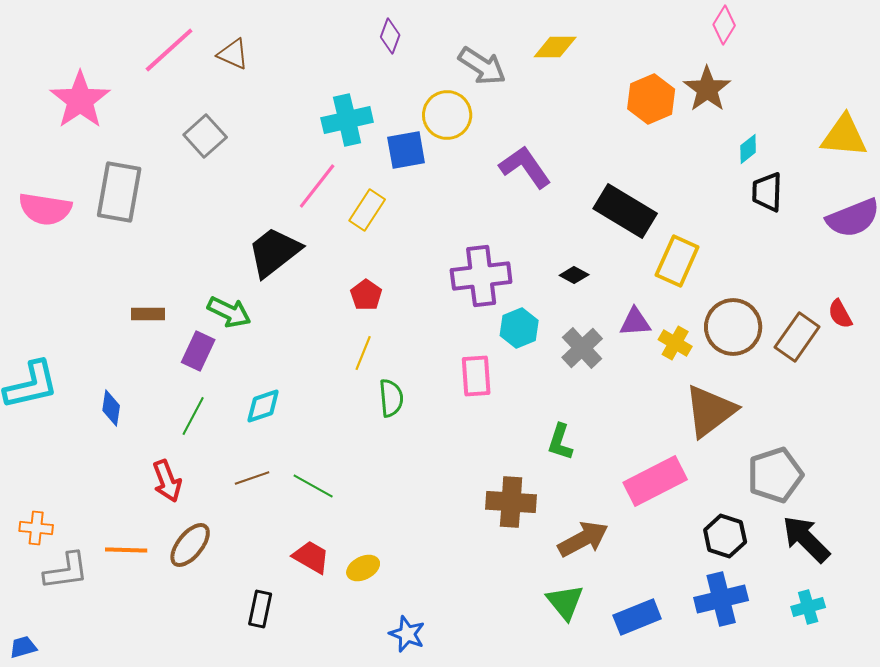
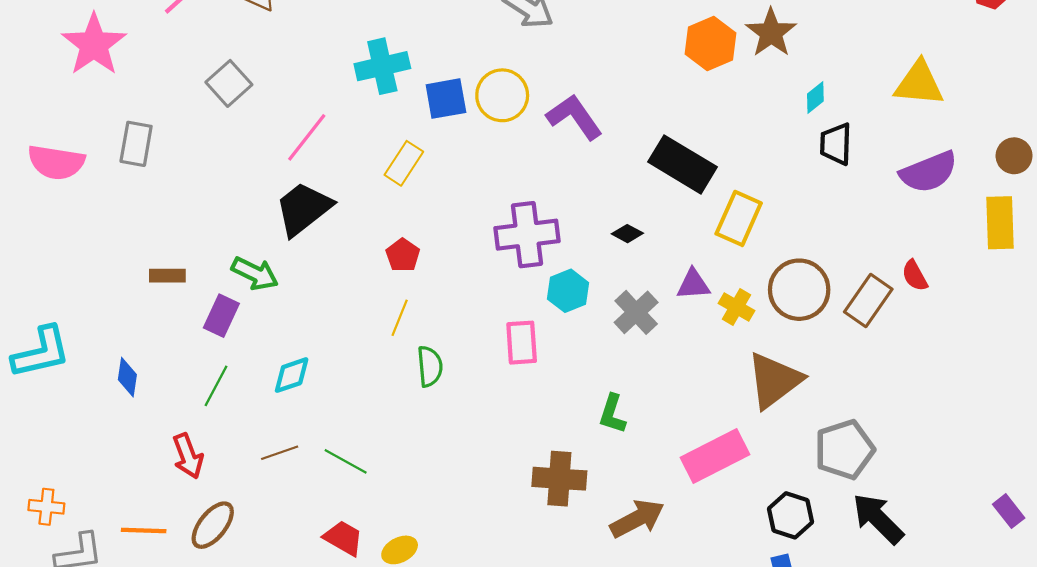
yellow circle: (447, 115) -> (502, 95), moved
pink line: (317, 186) -> (307, 137), moved
gray rectangle: (119, 192) -> (136, 144), size x0.7

